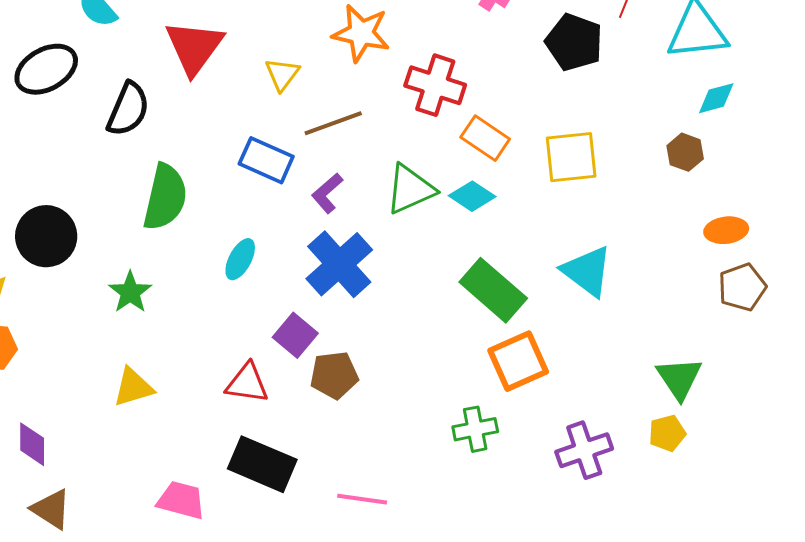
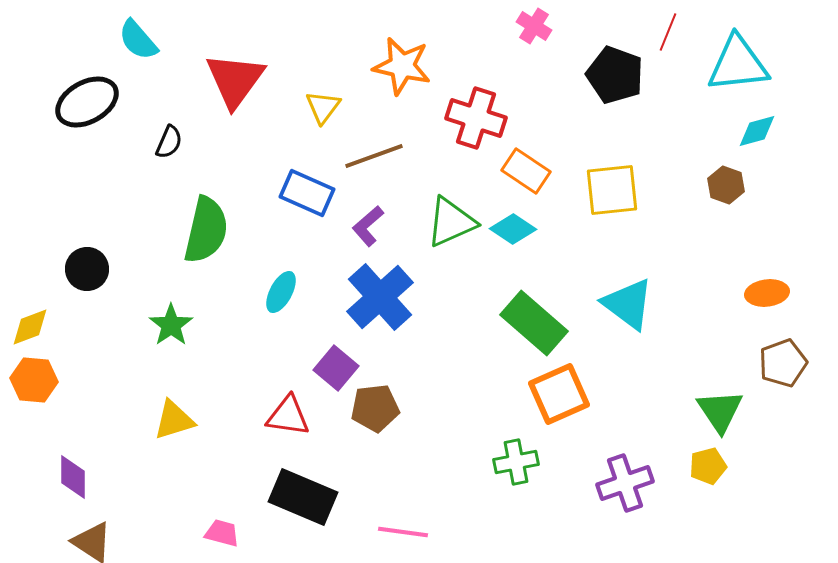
black semicircle: (128, 109) -> (169, 142), size x0.6
orange ellipse: (726, 230) -> (767, 293), moved
black circle: (46, 236) -> (87, 269), size x0.7
brown pentagon: (742, 287) -> (783, 363), moved
pink trapezoid: (181, 500) -> (222, 533), size x0.7

